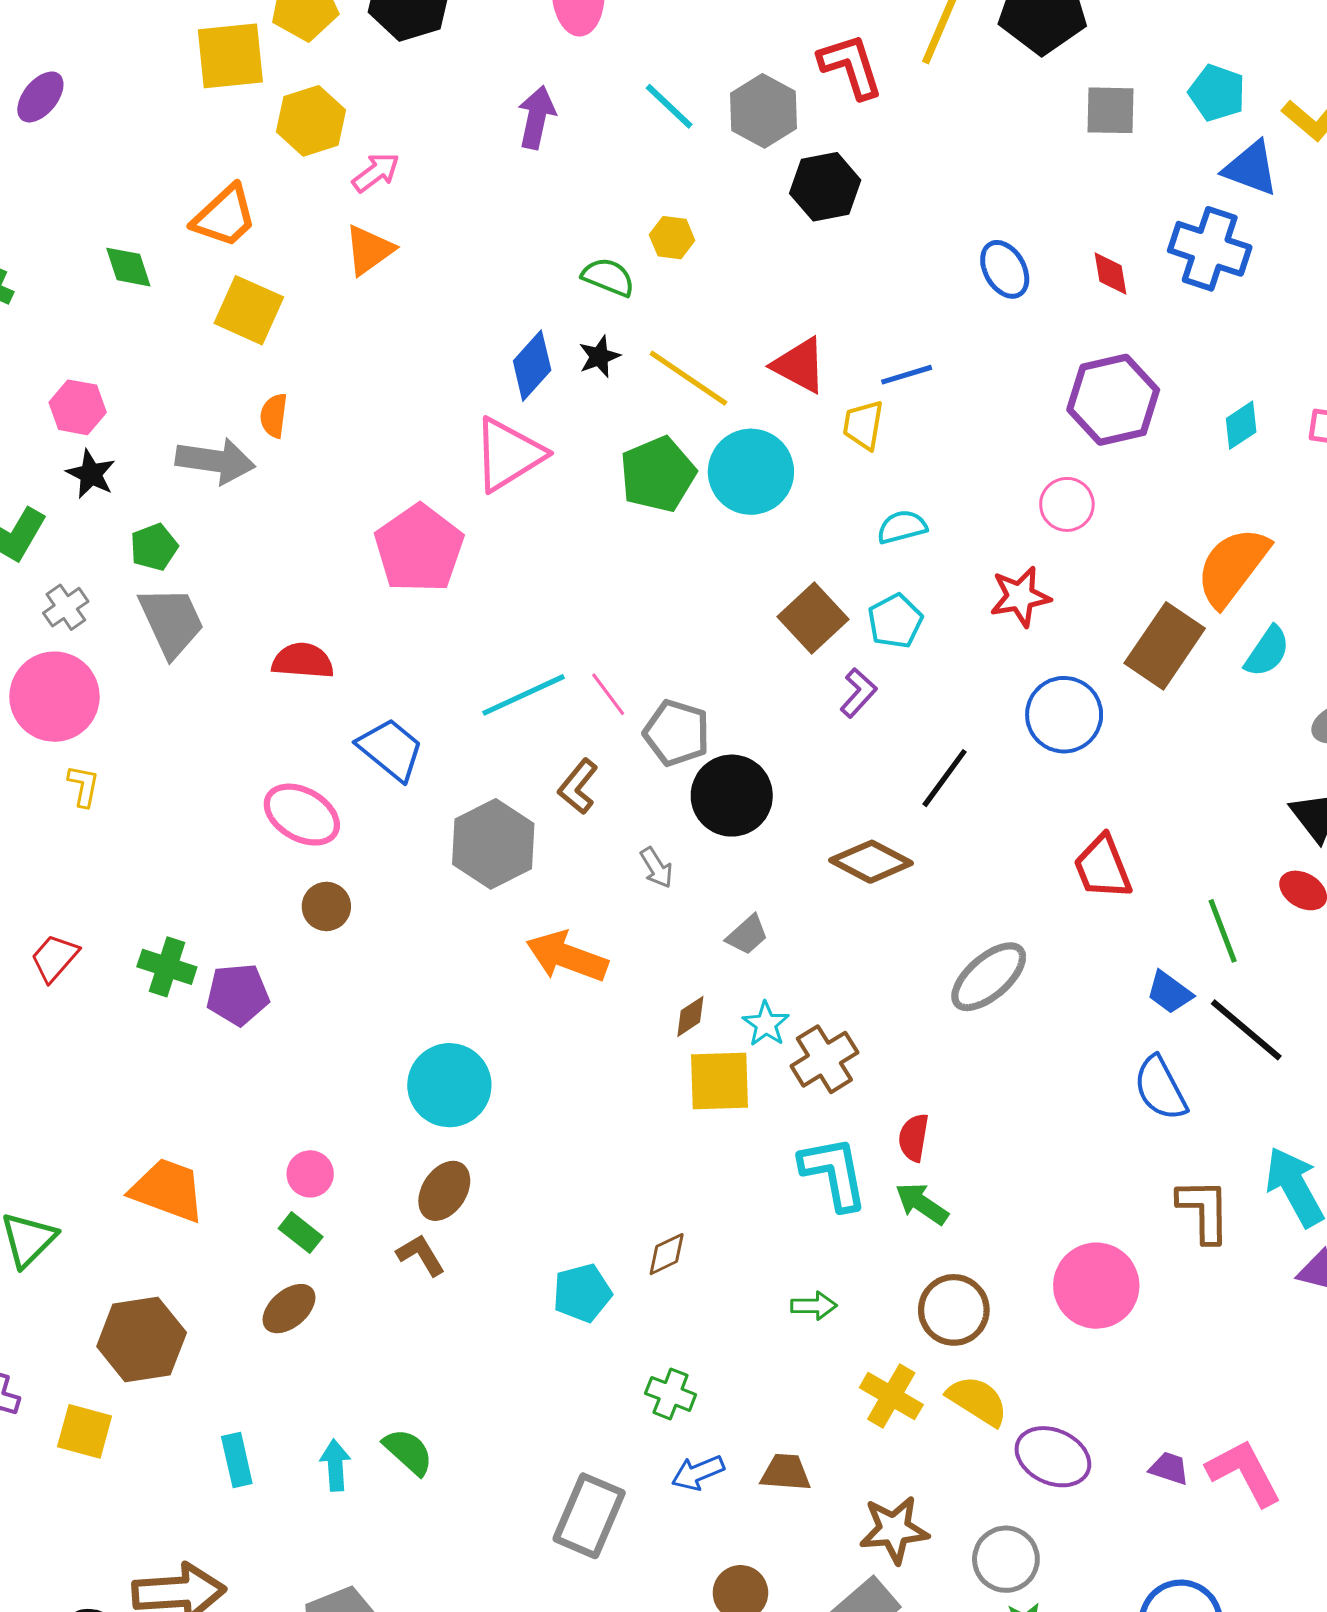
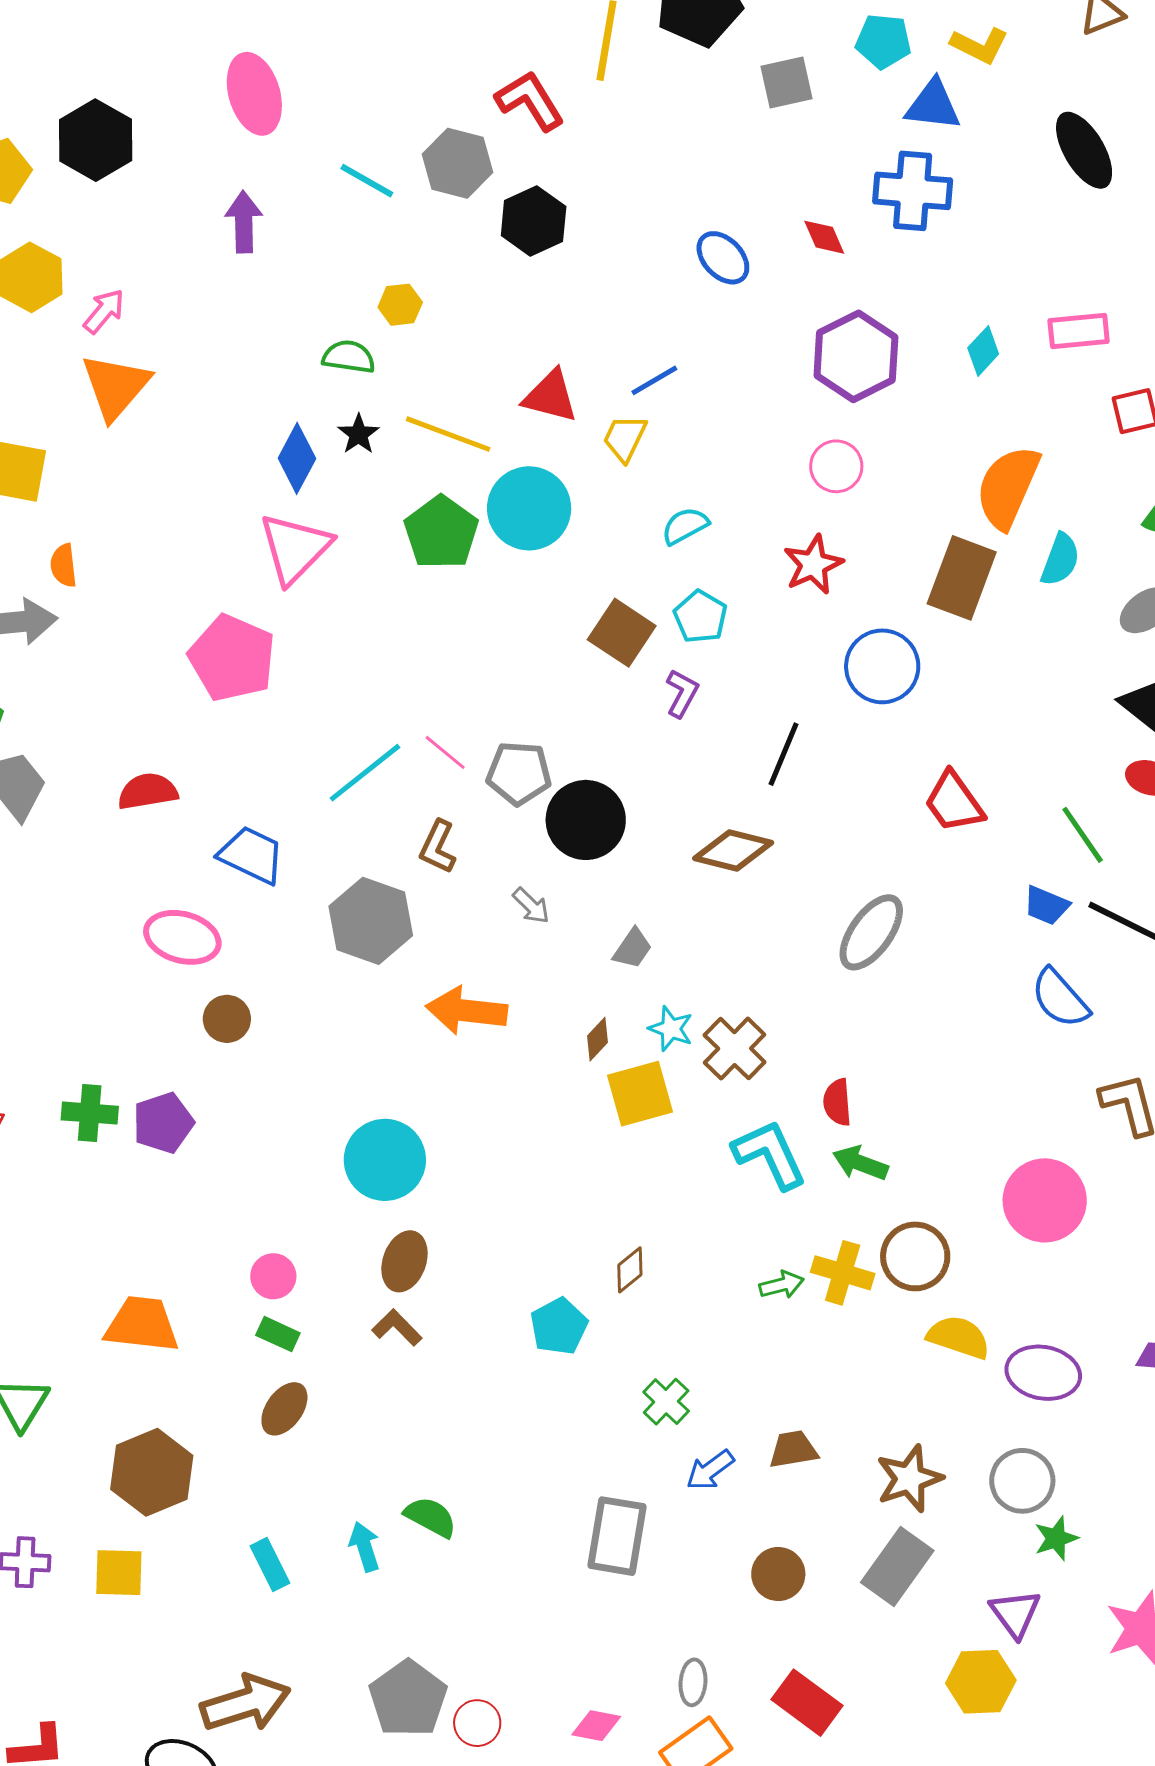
orange triangle: (369, 250) -> (116, 386), size x1.4
yellow trapezoid: (863, 425) -> (625, 438), turned 30
green cross: (671, 1394) -> (666, 1402), turned 36
yellow cross: (891, 1396) -> (843, 1273), moved

